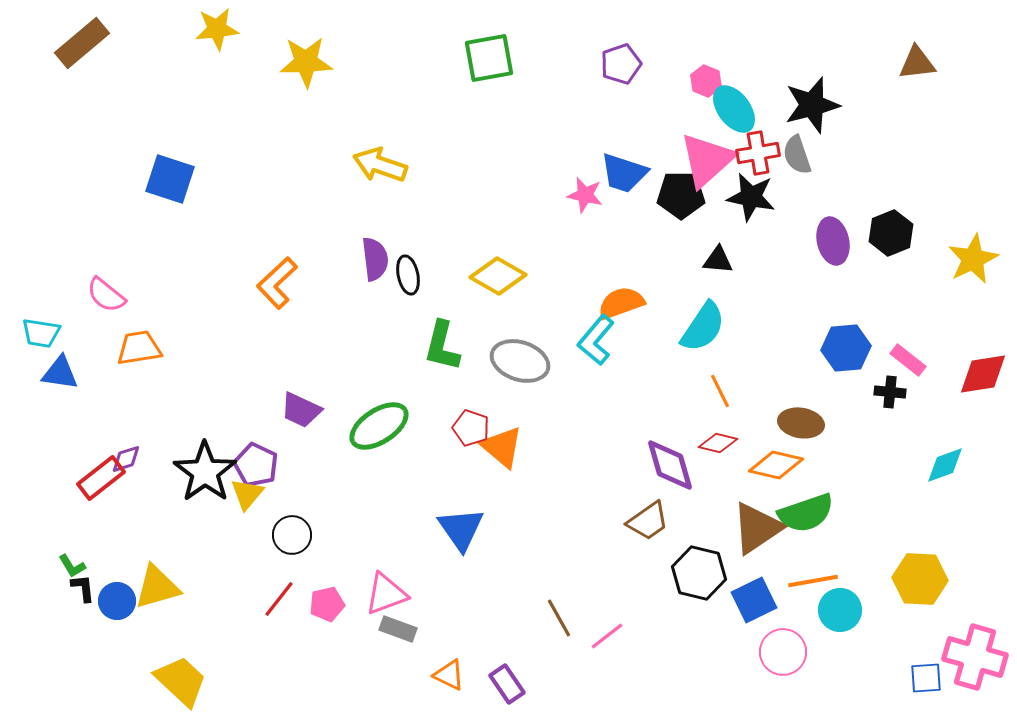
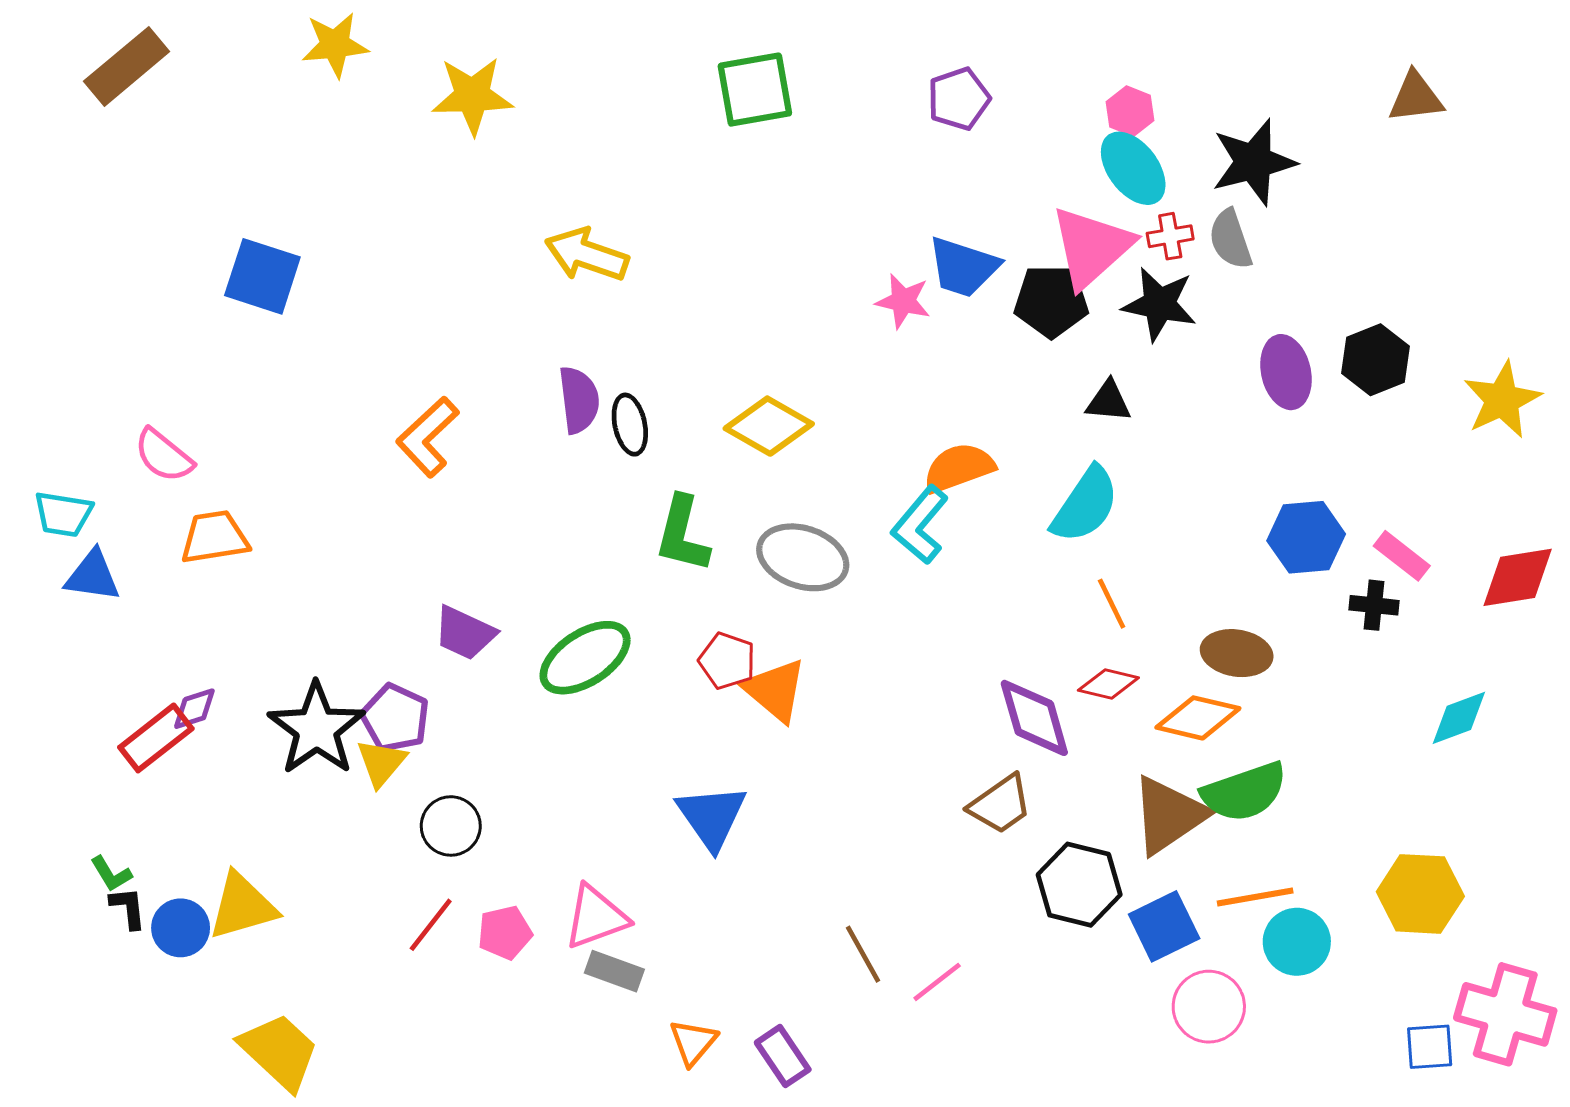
pink hexagon: (706, 81) -> (1130, 111), moved
red cross: (758, 153) -> (1170, 236), size x0.7
orange triangle: (449, 675) -> (693, 1042), turned 44

